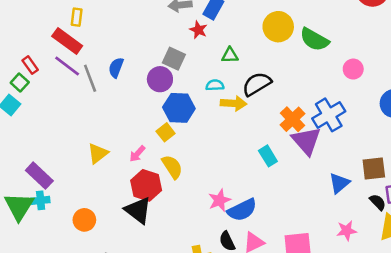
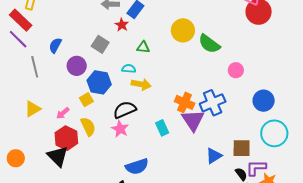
gray line: (90, 78) -> (35, 67), moved
purple circle: (160, 79) -> (77, 66), moved
black semicircle: (257, 84) -> (125, 110), moved
orange cross: (293, 119) -> (185, 102), turned -30
pink star: (220, 200) -> (120, 129), moved, turned -30

